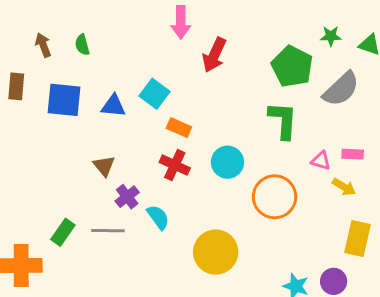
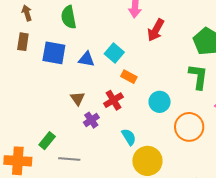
brown arrow: (43, 45) -> (27, 13), moved
green semicircle: (82, 45) -> (69, 17), size x1.6
red cross: (175, 165) -> (113, 100), moved, turned 30
cyan semicircle: (158, 217) -> (129, 137), moved
gray line: (108, 231) -> (69, 159), moved

